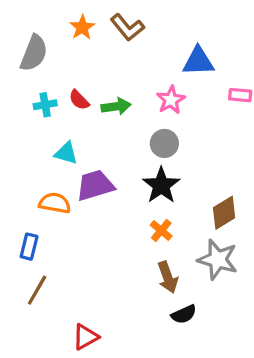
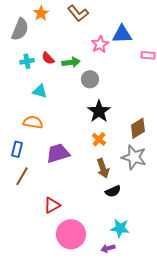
orange star: (82, 27) -> (41, 13), moved
pink star: (171, 100) -> (100, 44), moved
gray circle: (164, 143) -> (90, 79), moved
purple trapezoid: (95, 185) -> (58, 153), moved

